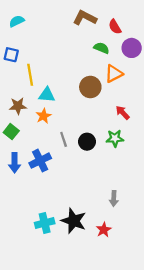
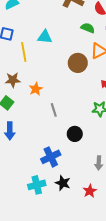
cyan triangle: (47, 95) -> (45, 37), moved
black circle: (87, 142) -> (75, 134), moved
blue cross: (40, 161) -> (51, 157), moved
black star: (74, 221) -> (63, 183), size x0.7

